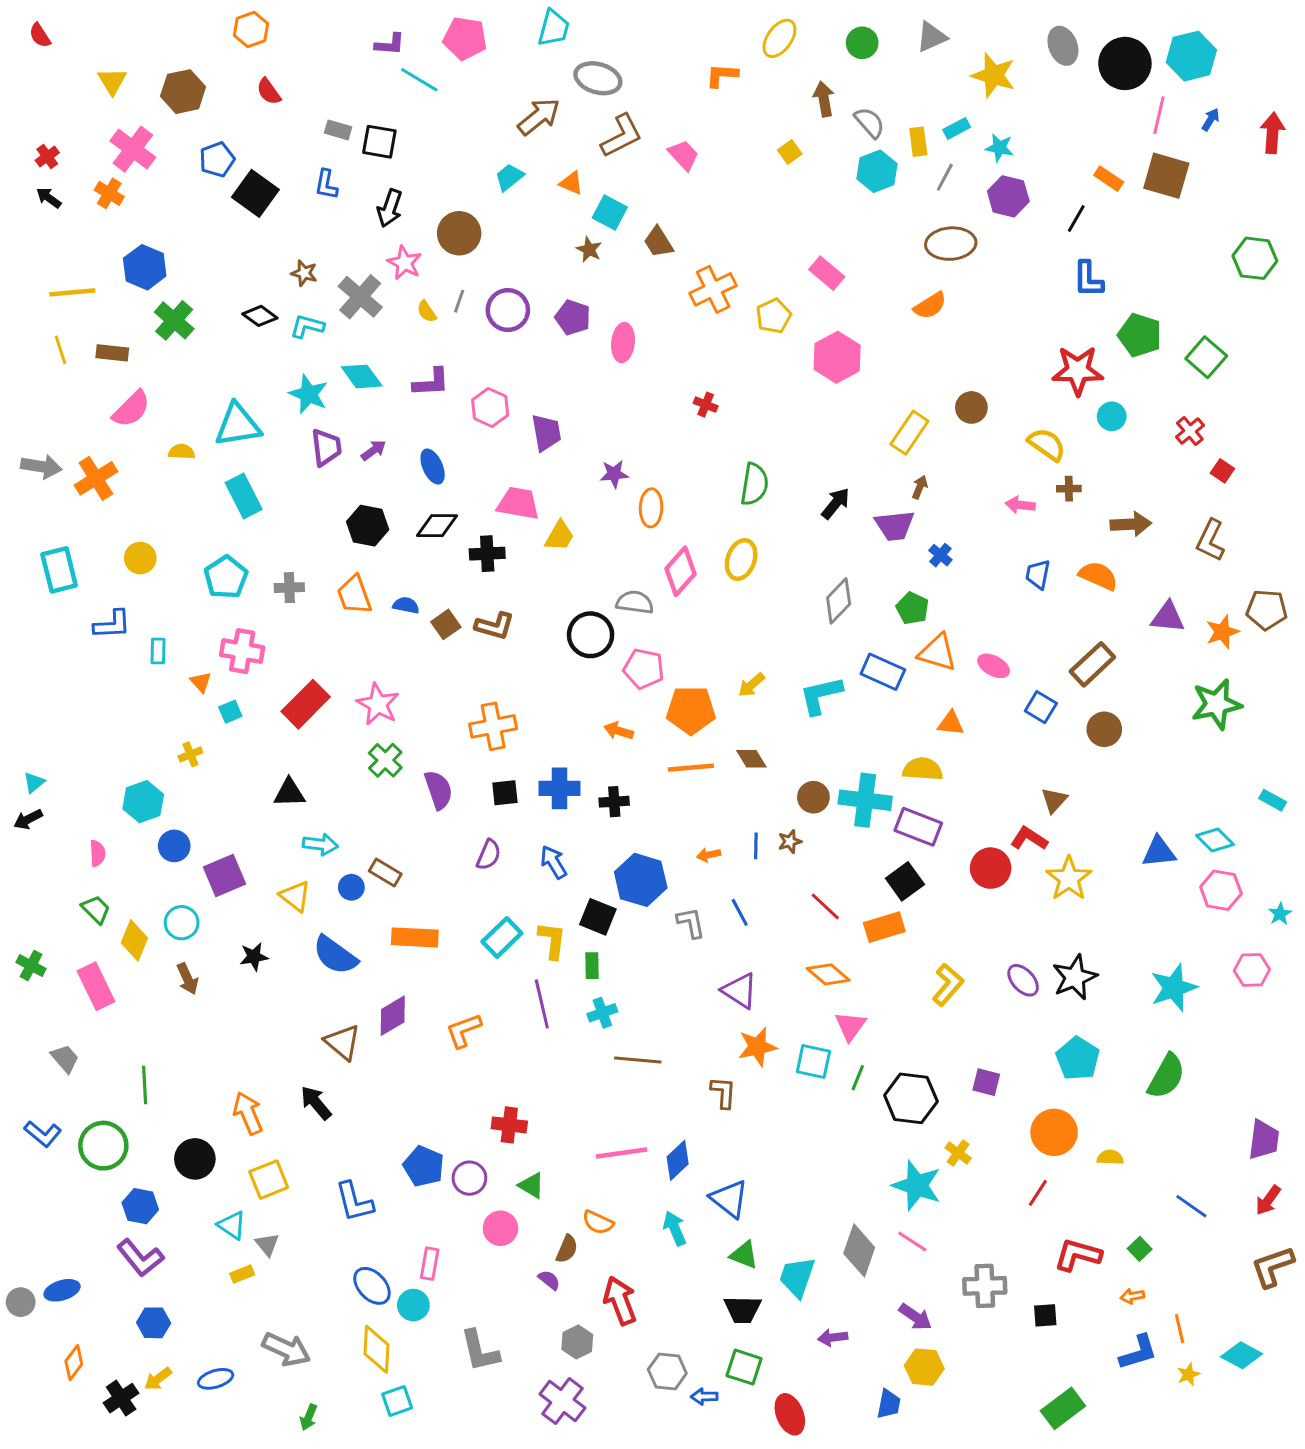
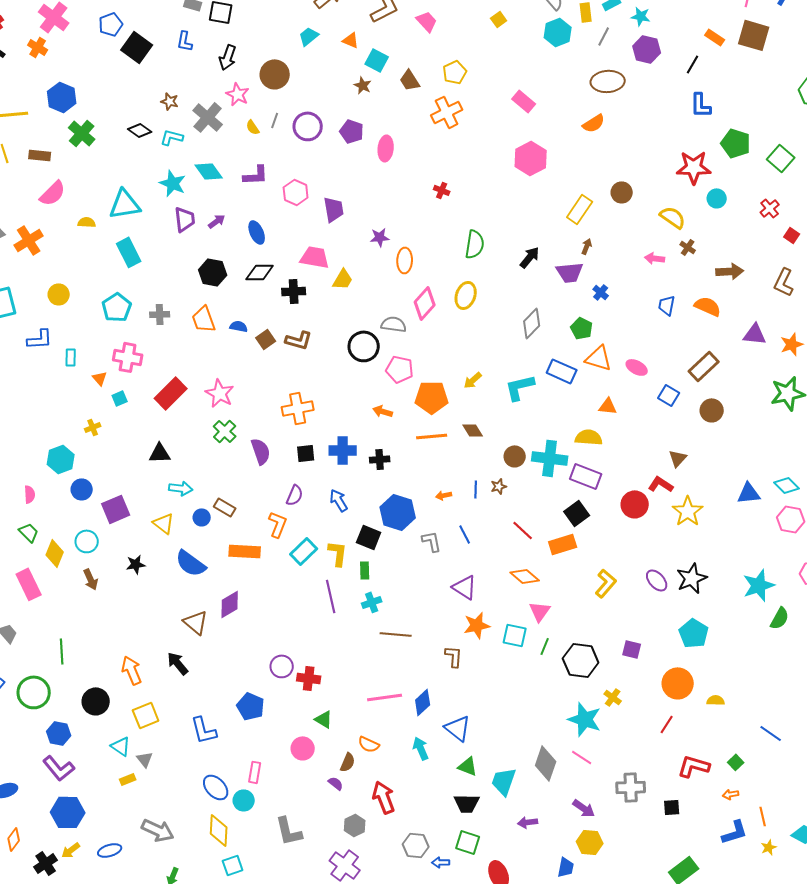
yellow pentagon: (774, 316) -> (455, 72), moved
brown cross: (1069, 489) -> (688, 247), turned 35
orange L-shape: (464, 1030) -> (278, 524), moved, turned 132
green semicircle: (1166, 1076) -> (780, 618), moved, size x0.7
purple circle: (469, 1178) -> (282, 666), moved
blue hexagon: (154, 1323) -> (68, 812), size x1.5

